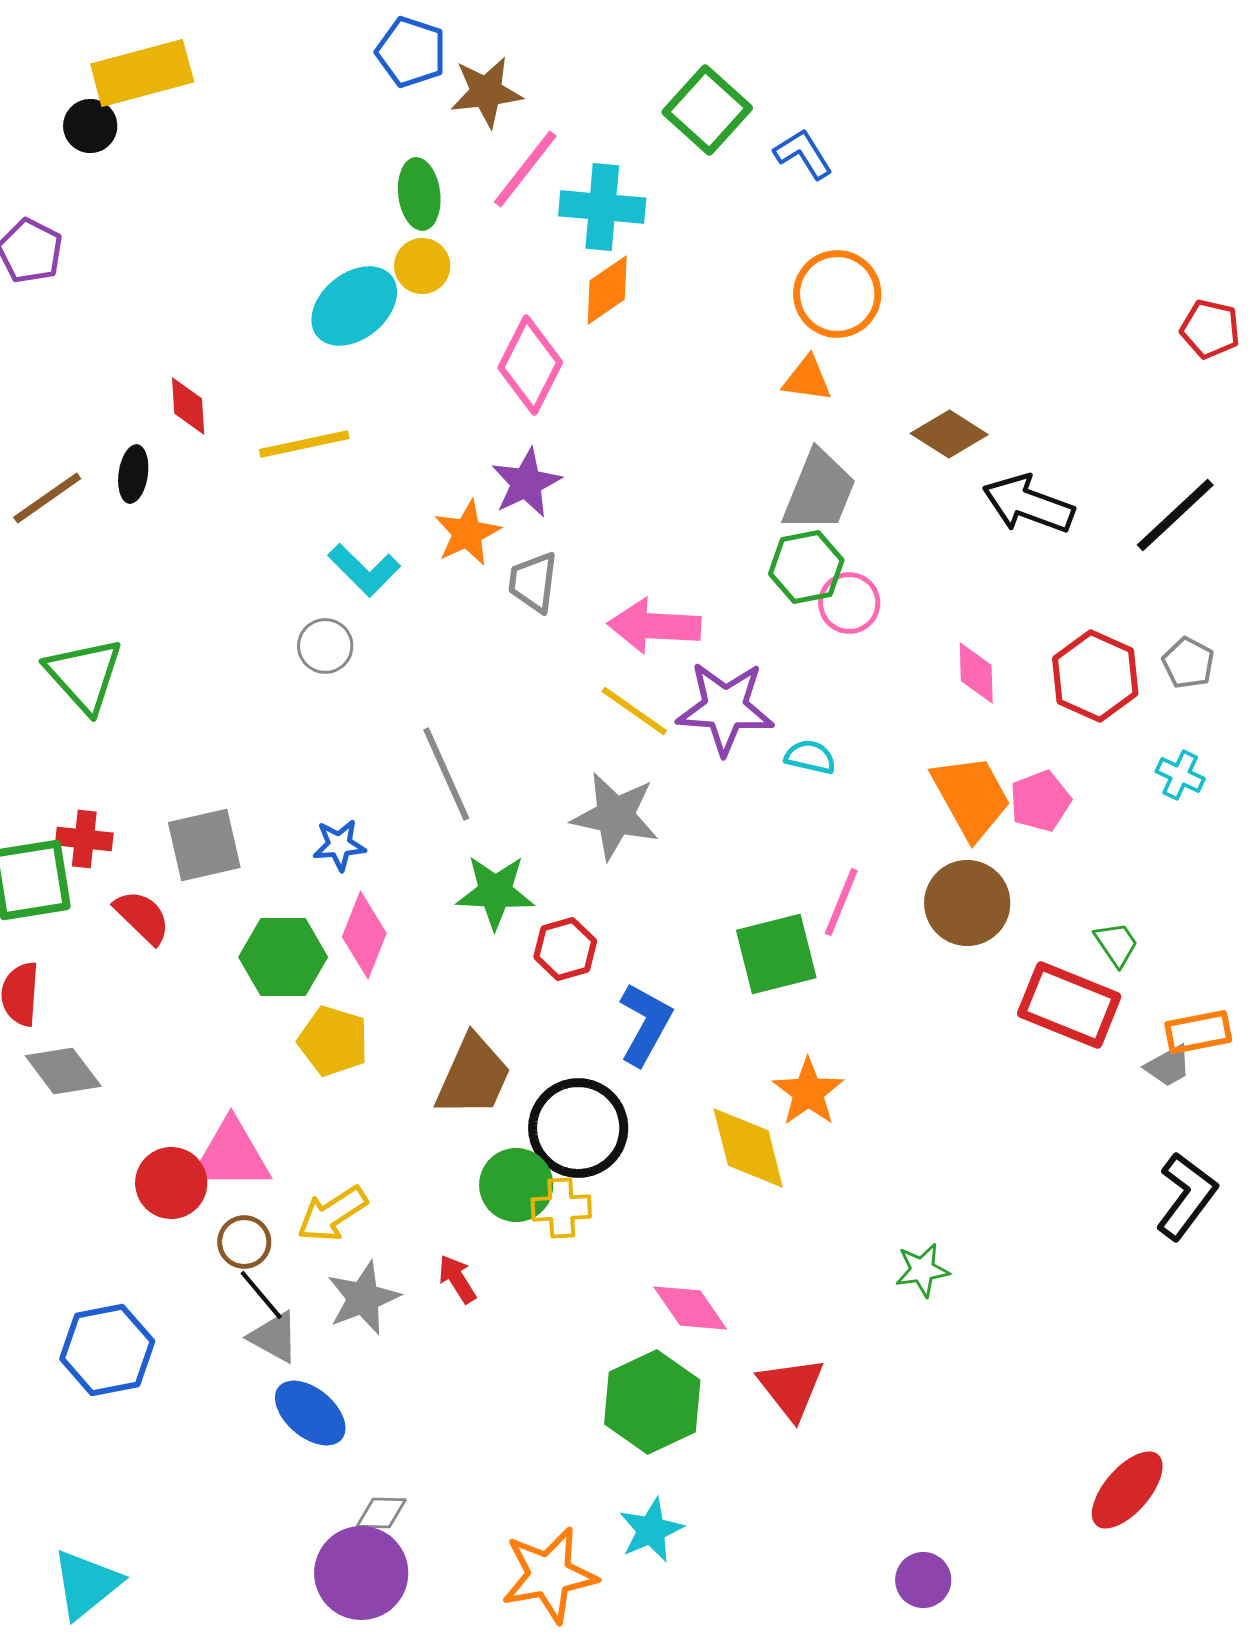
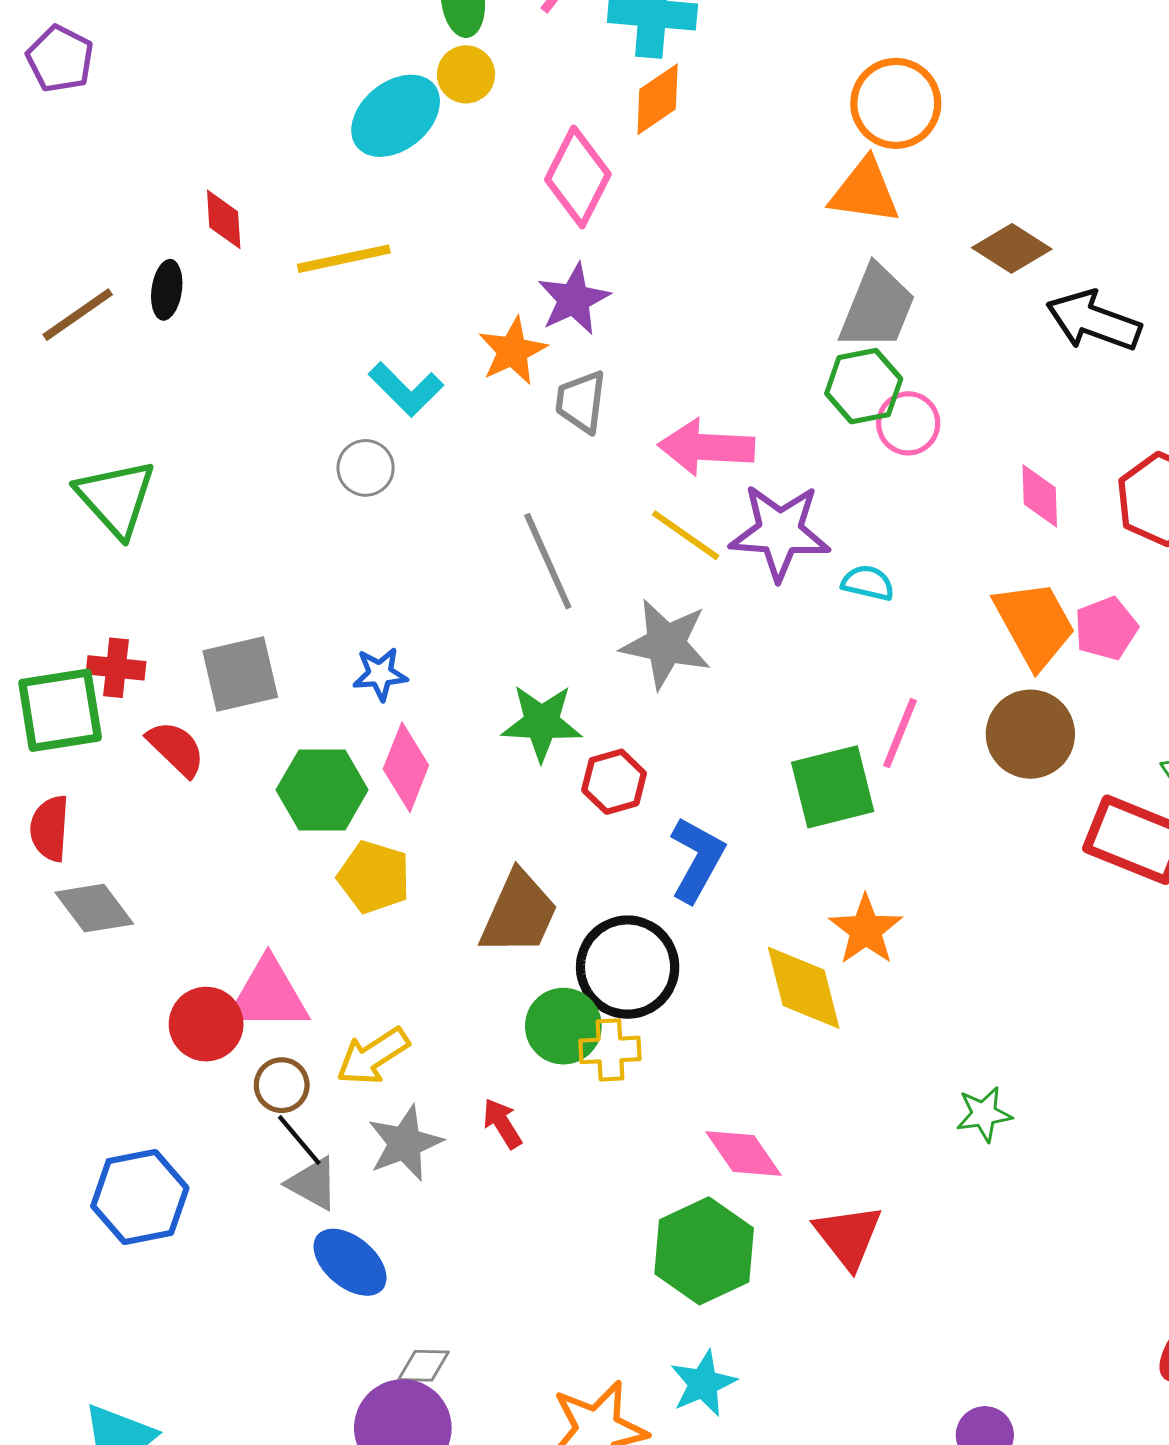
orange triangle: (807, 379) -> (865, 191), size x1.4
gray line: (446, 774) -> (548, 561), moved

